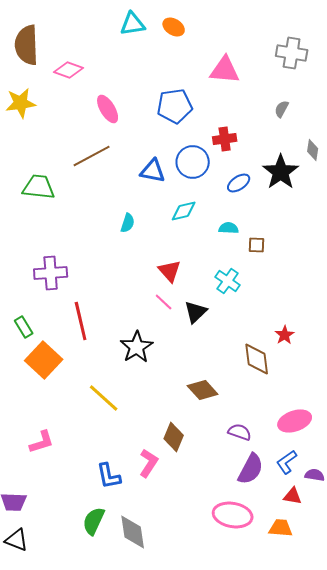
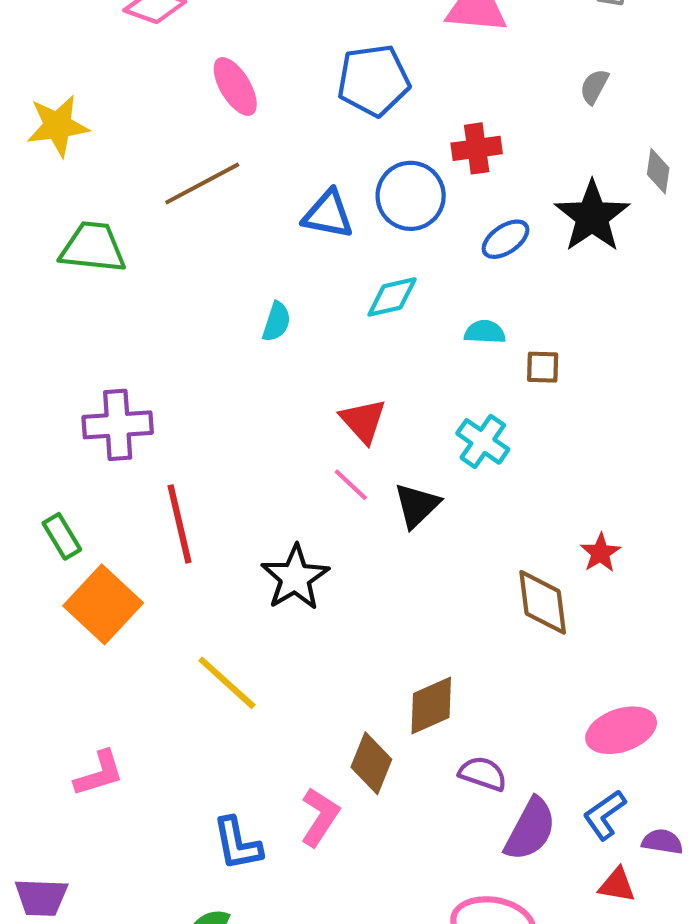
yellow star: (21, 103) -> (58, 126), moved
brown diamond: (203, 390) -> (431, 705), moved, turned -72
purple semicircle: (240, 432) -> (483, 774), moved

